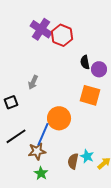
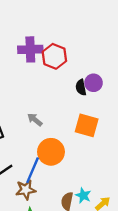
purple cross: (41, 29) -> (30, 49), turned -35
purple circle: (99, 69) -> (94, 83), moved
gray arrow: (33, 82) -> (35, 120), moved, turned 104

